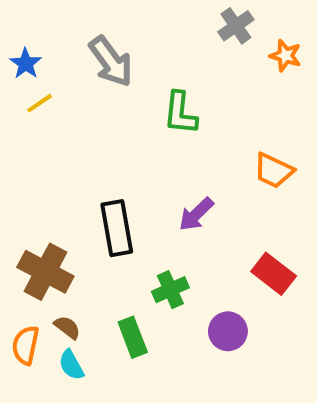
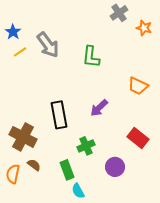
gray arrow: (111, 61) -> (48, 45), moved
cyan semicircle: (71, 365) -> (78, 191), moved

